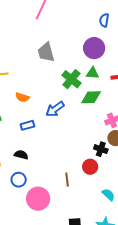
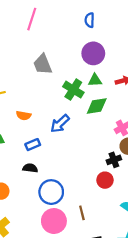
blue semicircle: (104, 20) -> (90, 20), moved
black cross: (101, 149) -> (114, 160), turned -32
black semicircle: (21, 155) -> (30, 168), moved
blue circle: (19, 180) -> (51, 192), moved, size x1.5
brown line: (67, 180) -> (82, 213), moved

